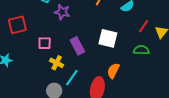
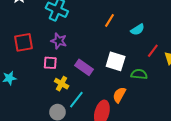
purple star: (62, 12) -> (59, 41), moved
purple rectangle: (77, 46) -> (84, 67), turned -30
green semicircle: (141, 50) -> (139, 74), moved

